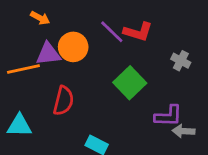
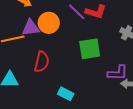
green square: (130, 83) -> (90, 49), turned 35

